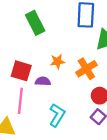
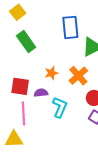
cyan L-shape: (57, 115) -> (60, 107), moved

